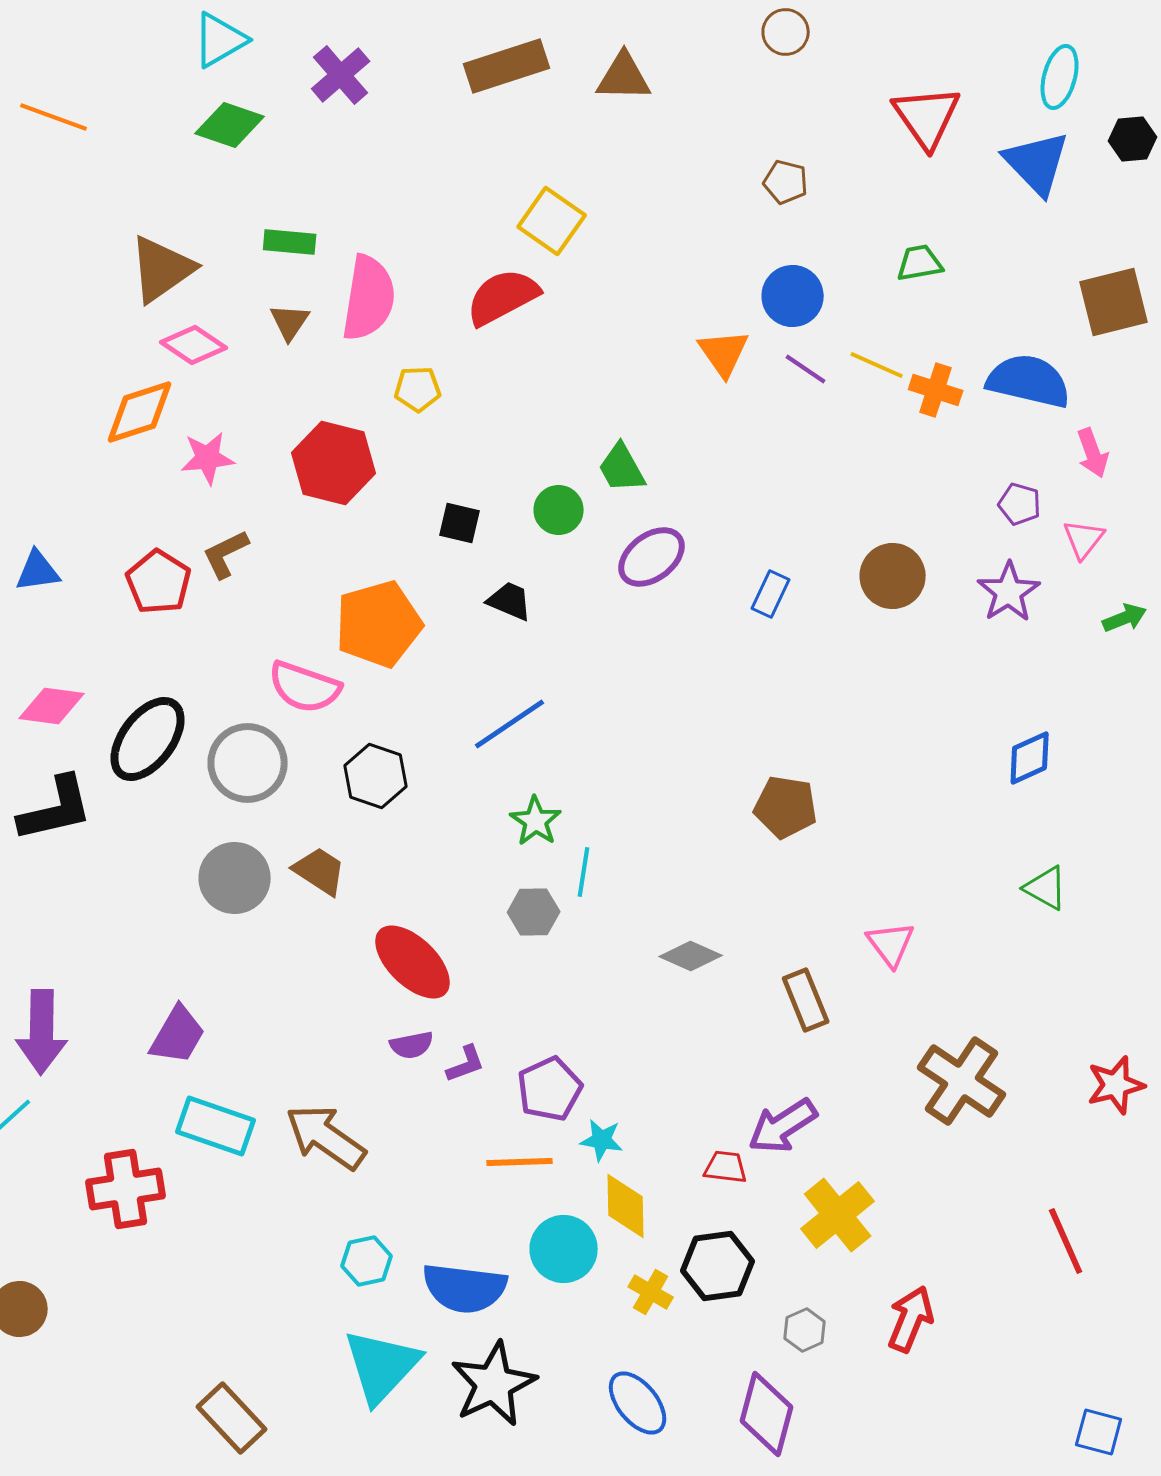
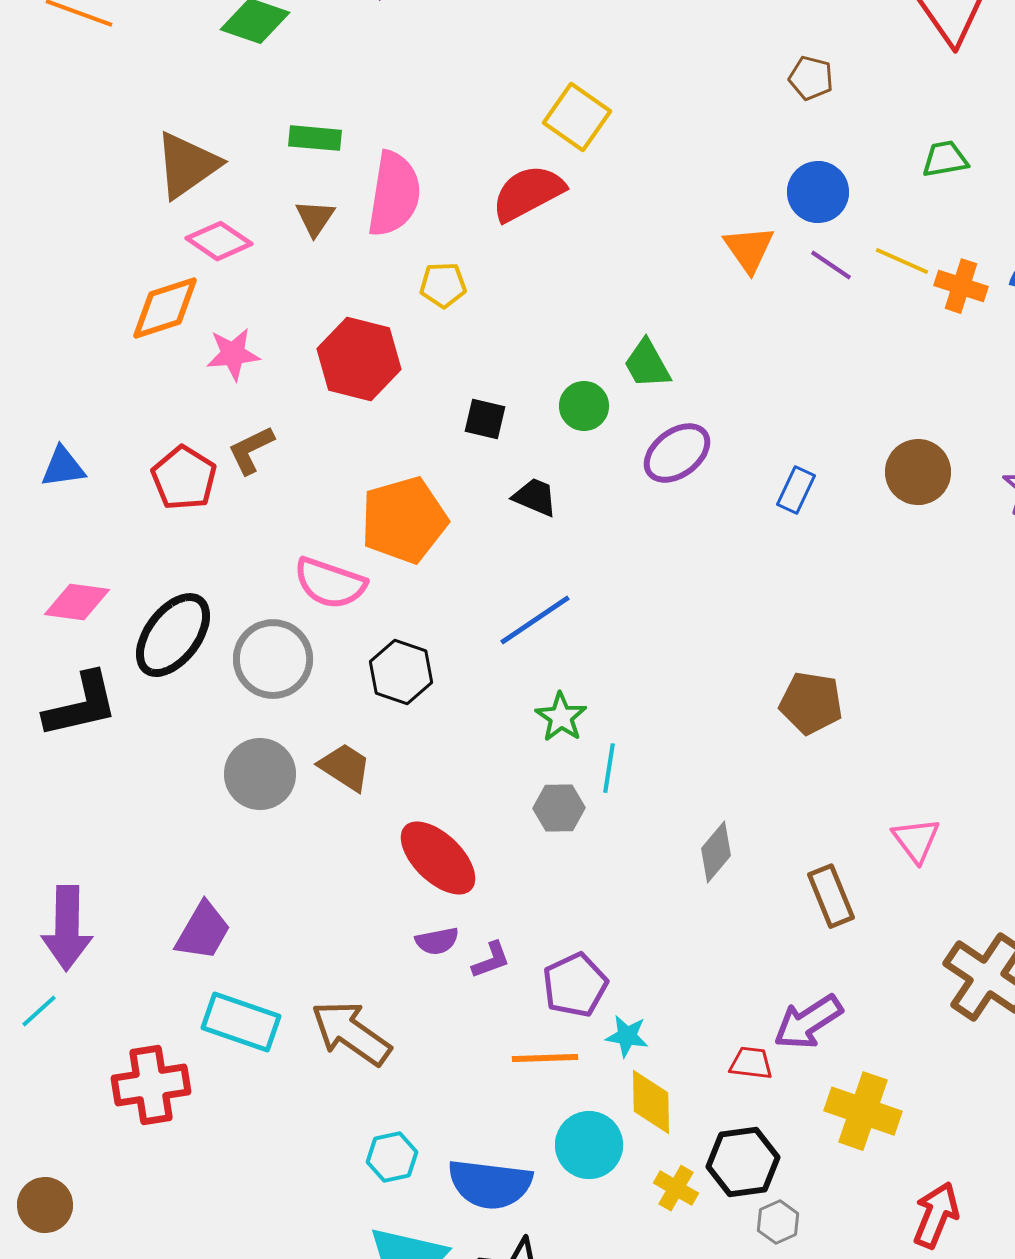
gray diamond: (691, 956) -> (716, 852), turned -74
yellow cross: (838, 1215) -> (863, 1111), turned -32
gray hexagon: (805, 1330) -> (778, 1222), moved

